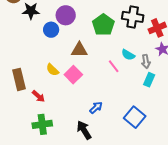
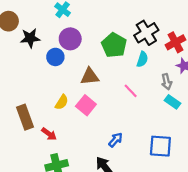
black cross: (133, 17) -> (146, 33), turned -35
cyan semicircle: (128, 55) -> (142, 59), moved, turned -96
yellow semicircle: (52, 70) -> (62, 102), turned -96
cyan rectangle: (149, 80) -> (172, 102), turned -72
blue square: (135, 117) -> (160, 146), turned -30

